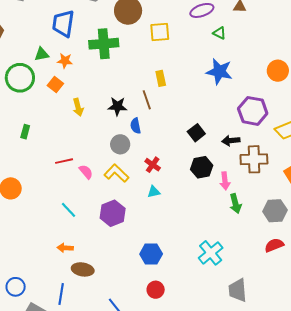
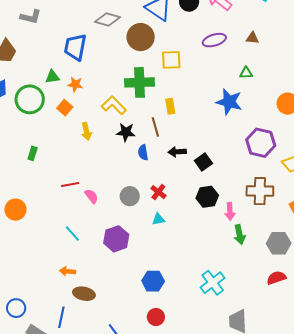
green triangle: (219, 33) -> (246, 73), moved, turned -32
green cross: (104, 44) -> (139, 82), moved
black arrow: (231, 141) -> (177, 152), moved
gray circle: (120, 144) -> (130, 196), moved
yellow L-shape: (116, 173) -> (114, 105), moved

